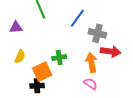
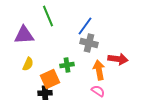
purple triangle: (16, 27) -> (24, 35), size x1.5
gray cross: (97, 33) -> (89, 43), moved

